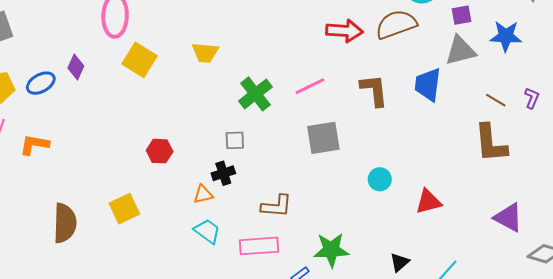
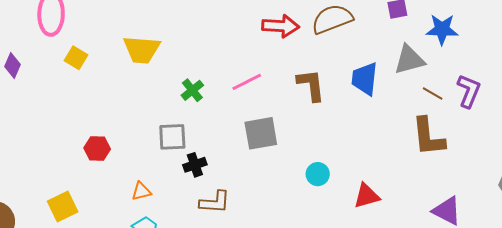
gray triangle: (460, 51) -> (409, 60), moved
yellow trapezoid: (205, 53) -> (142, 50), size x1.4
yellow square: (140, 60) -> (76, 58), size x0.7
green cross: (255, 94) -> (192, 90), size x0.7
purple L-shape: (532, 98) -> (469, 91), size x1.6
gray square: (235, 140) -> (172, 137), size x1.4
black cross: (223, 173) -> (195, 165), moved

